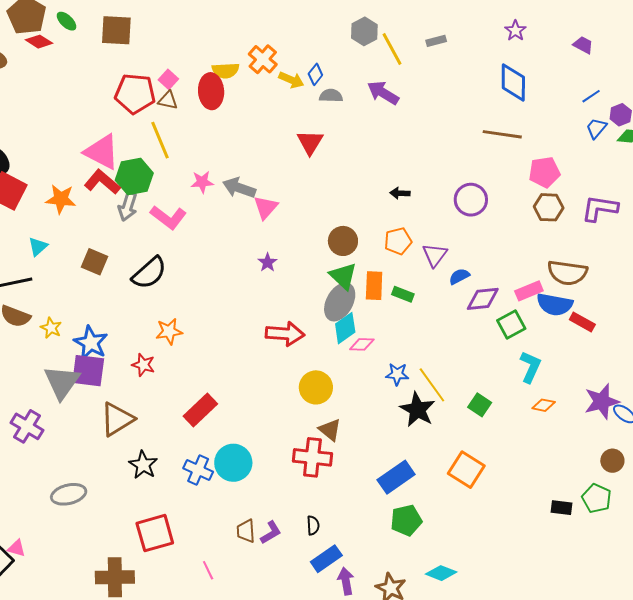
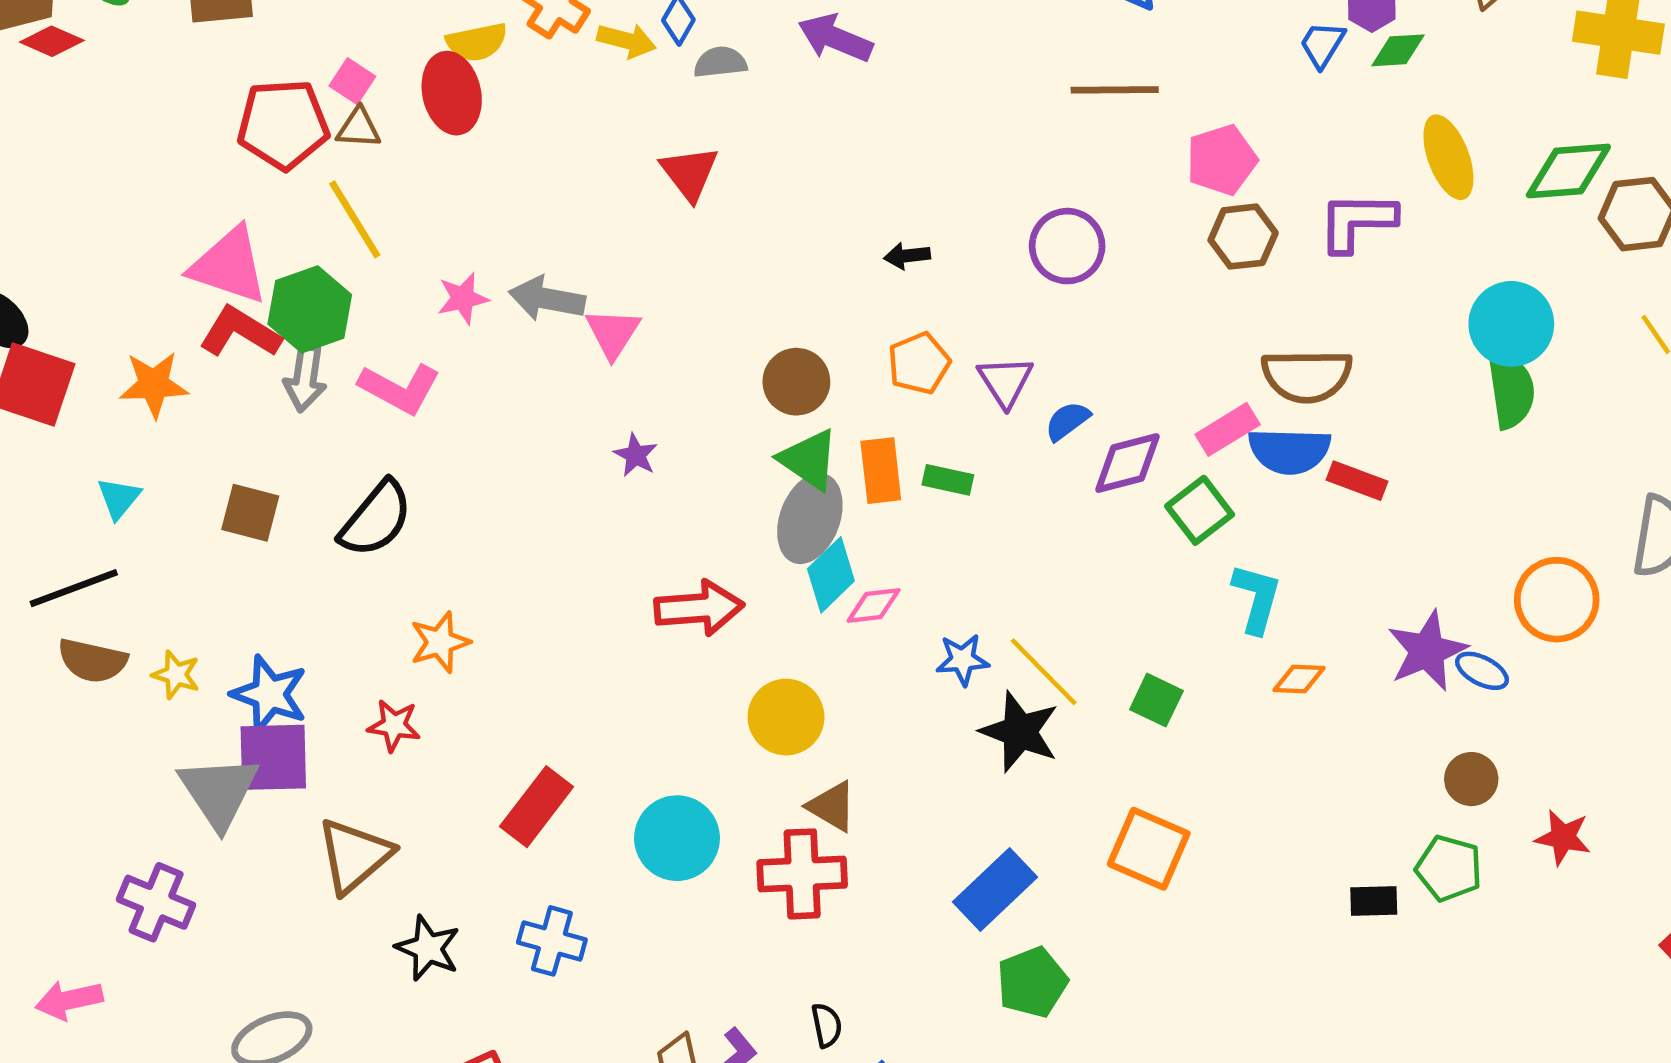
cyan circle: (233, 463) -> (677, 838), moved

